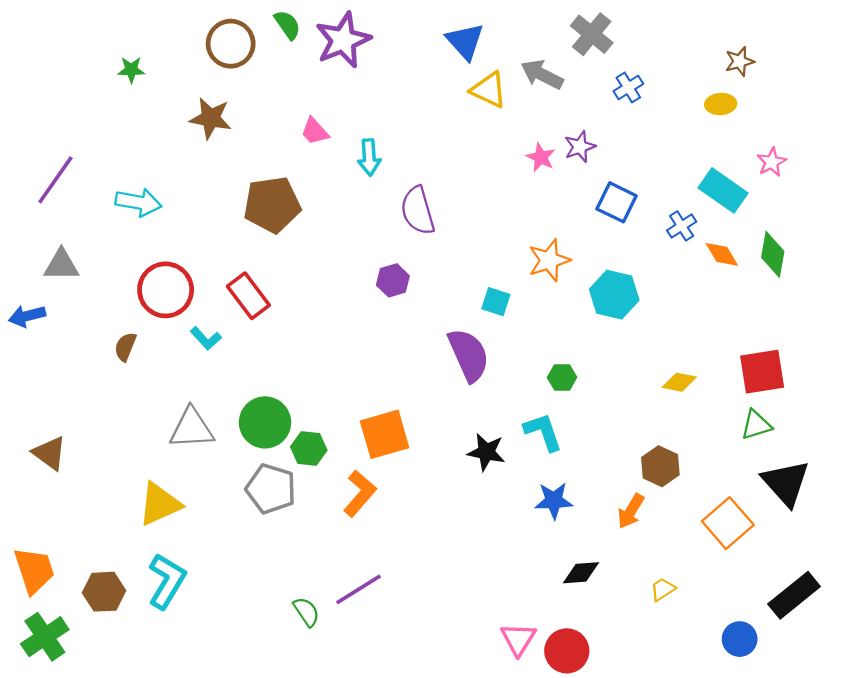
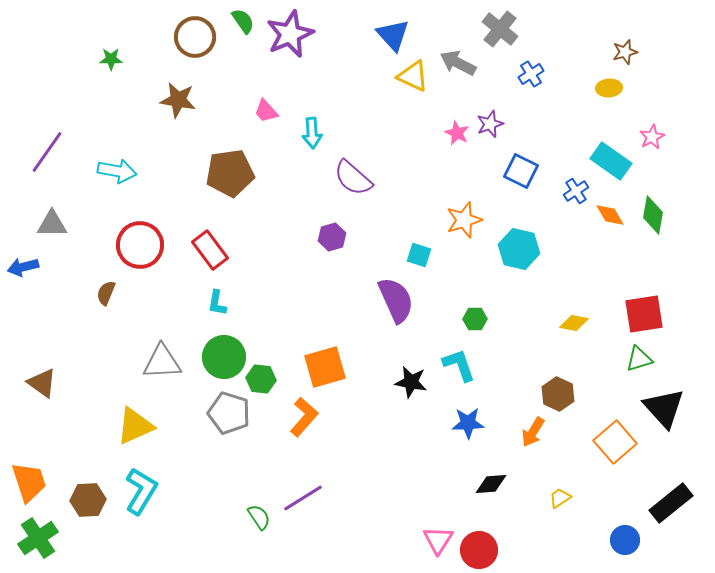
purple semicircle: (418, 211) -> (353, 178), turned -33
cyan L-shape: (206, 338) -> (217, 303), moved, turned 52

